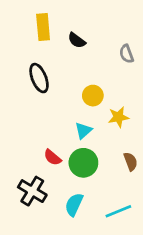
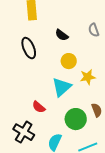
black semicircle: (77, 40) -> (62, 35), moved
cyan triangle: (83, 131) -> (62, 87), size x1.5
green circle: (83, 163) -> (76, 119), moved

